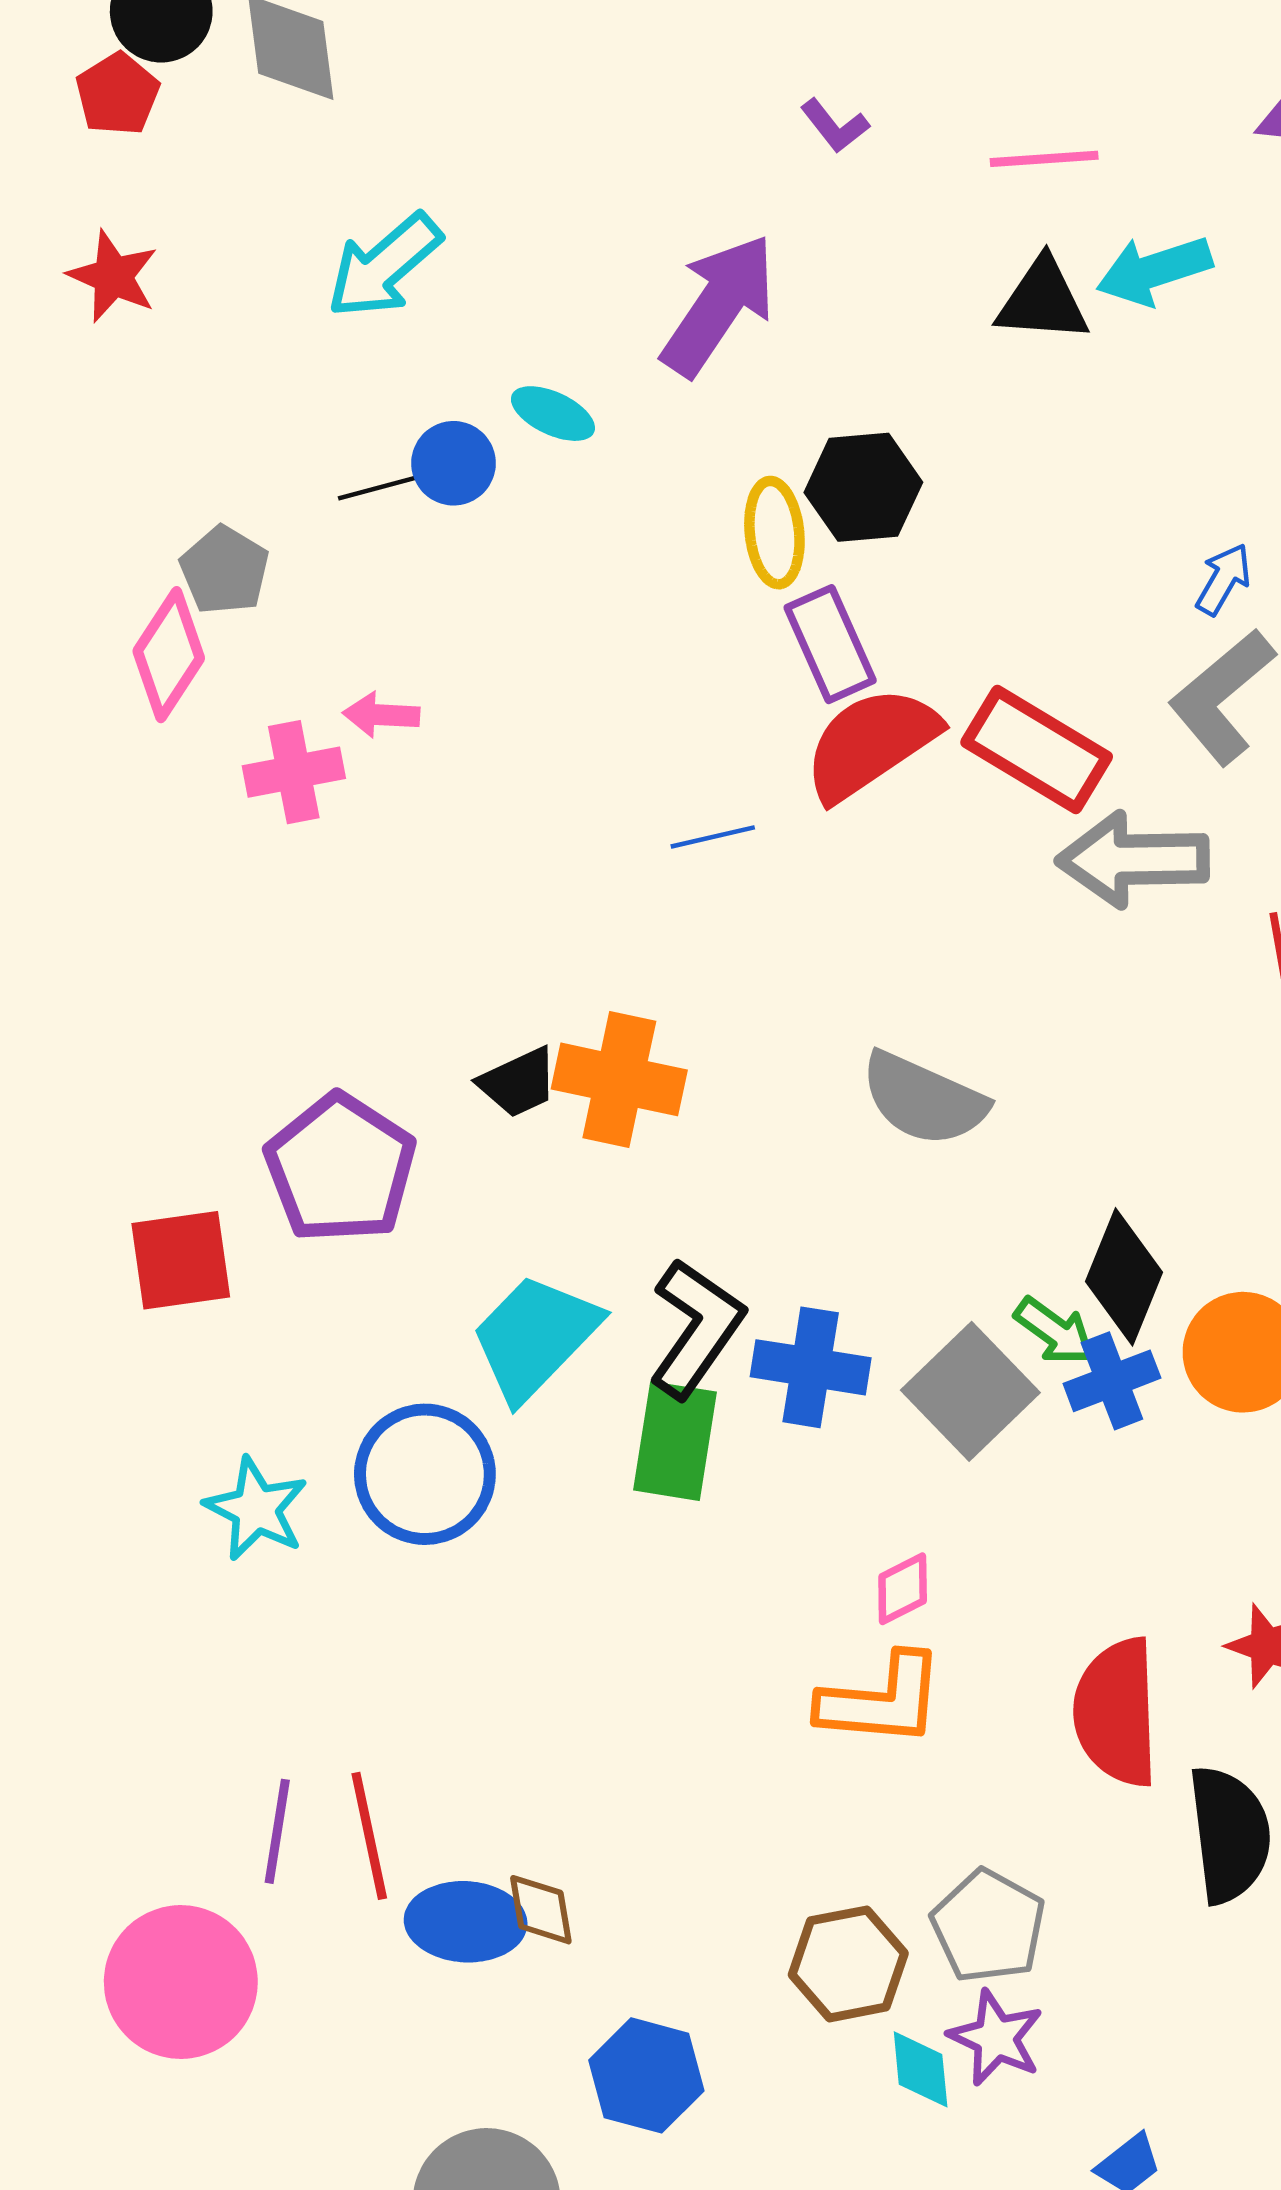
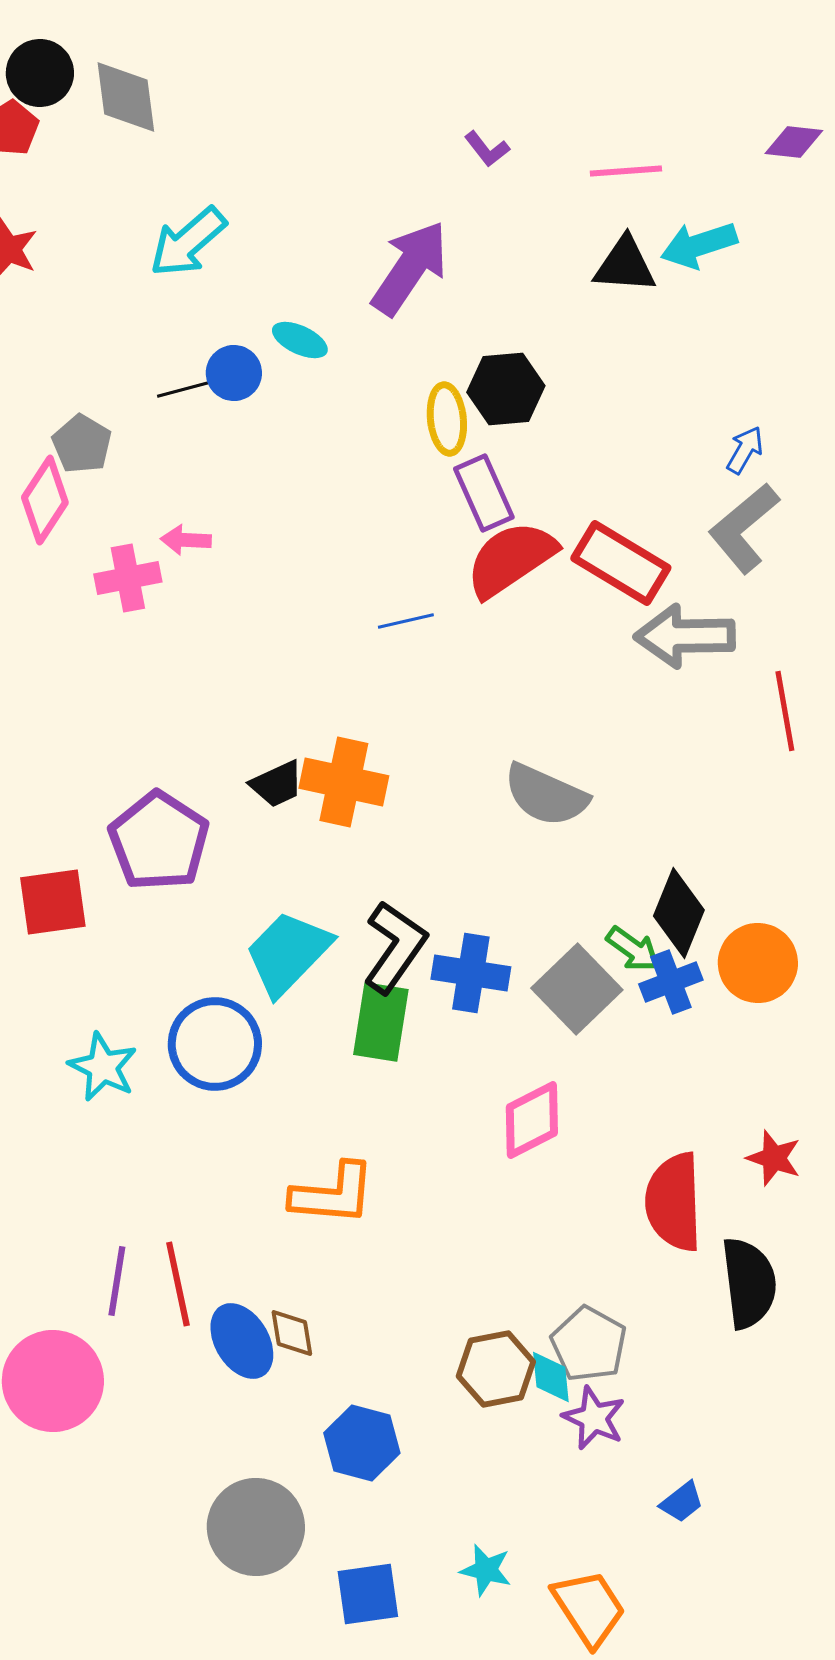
pink diamond: (903, 1589) -> (532, 1120), size x1.6
orange L-shape: (881, 1700) -> (333, 1194), moved
blue ellipse: (466, 1922) -> (242, 1341), turned 56
cyan diamond: (921, 2069) -> (551, 1377), moved

